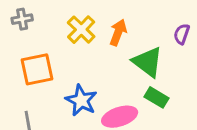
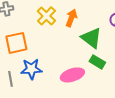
blue star: (81, 100) -> (31, 69), moved, turned -30

